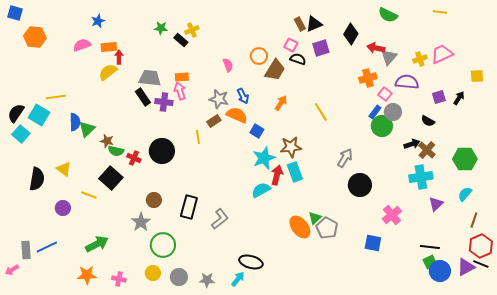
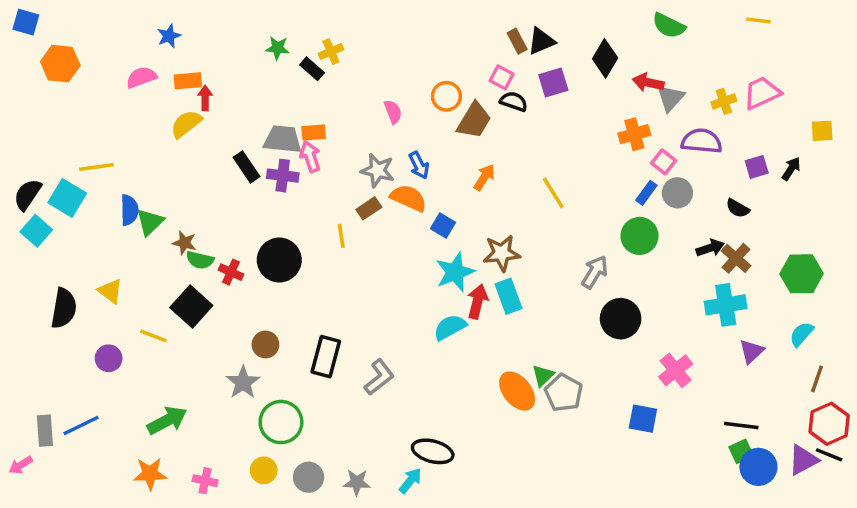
gray trapezoid: (150, 78) -> (283, 139), moved
green circle: (382, 126) -> (639, 236), moved

